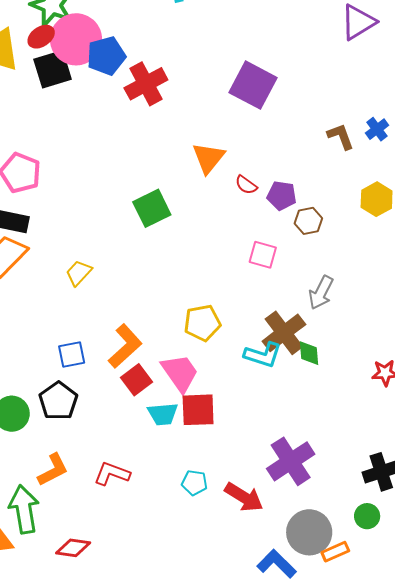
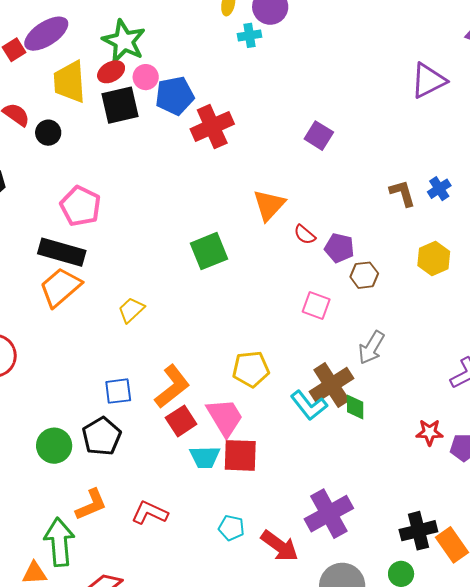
pink circle: (76, 39) -> (146, 77), size x0.5
purple square: (253, 85) -> (319, 136), size x0.6
cyan L-shape: (263, 355) -> (309, 405), turned 30

